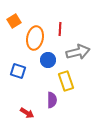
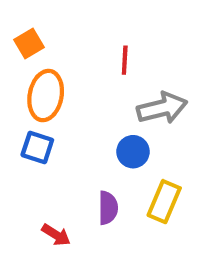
orange ellipse: (35, 38) -> (46, 96), moved
blue circle: (48, 60) -> (133, 152), moved
yellow rectangle: (66, 81) -> (164, 202), moved, turned 42

